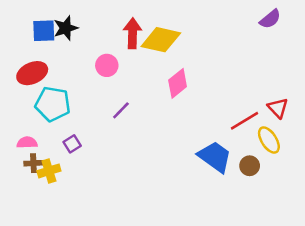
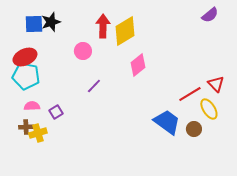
yellow diamond: (161, 40) -> (125, 31), turned -44
cyan pentagon: (53, 104) -> (26, 76), moved
pink semicircle: (27, 143) -> (32, 106), moved

